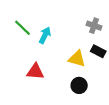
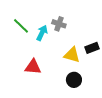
gray cross: (94, 26) -> (59, 24), moved
black rectangle: (98, 51) -> (92, 48), turned -48

